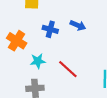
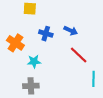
red line: (68, 69) -> (79, 55), moved

